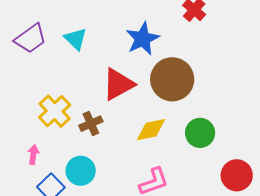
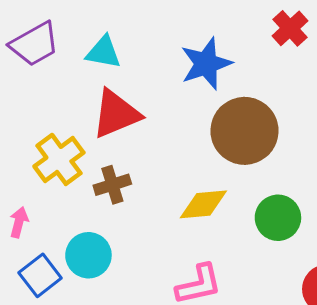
cyan triangle: (76, 39) -> (103, 52), turned -40
red triangle: (118, 84) -> (116, 114), moved

